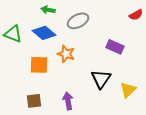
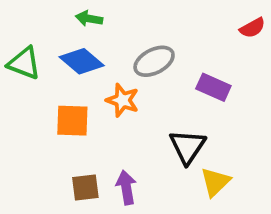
gray ellipse: (78, 21) -> (154, 61), moved
yellow triangle: (128, 90) -> (215, 182), moved
brown square: (34, 101) -> (85, 187), moved

